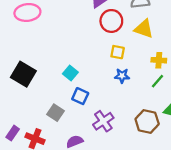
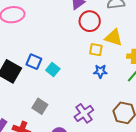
yellow triangle: (144, 29) -> (114, 38), moved
blue square: (80, 96) -> (34, 62), moved

